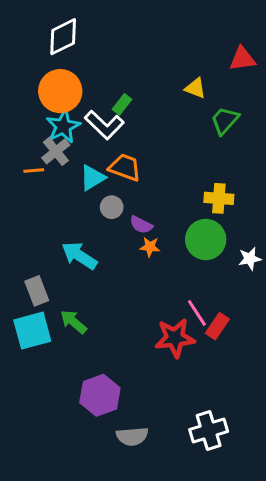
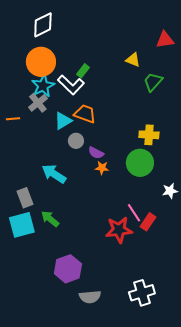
orange line: (34, 170) -> (13, 119), moved
white star: (250, 259) -> (170, 191), moved

